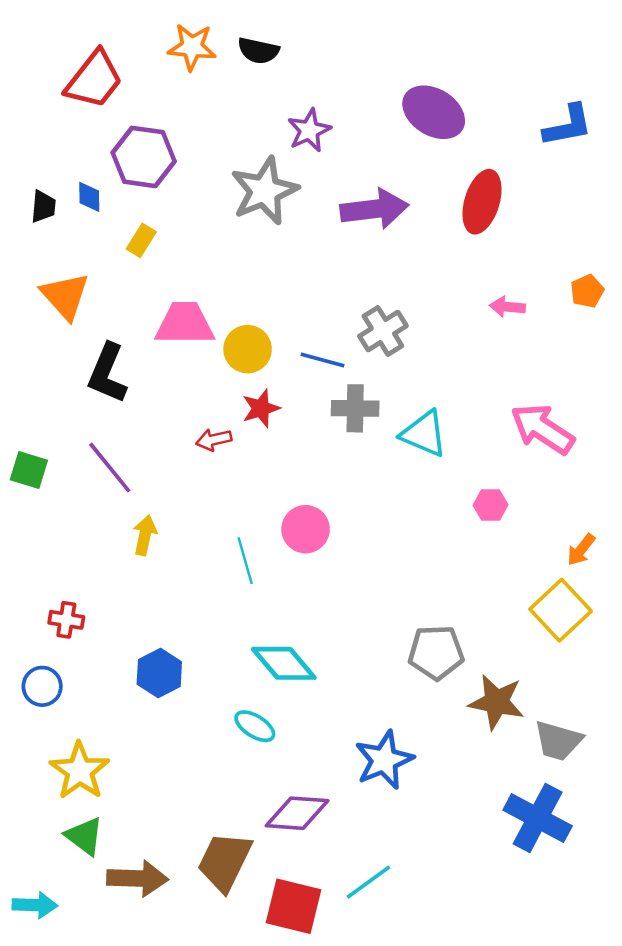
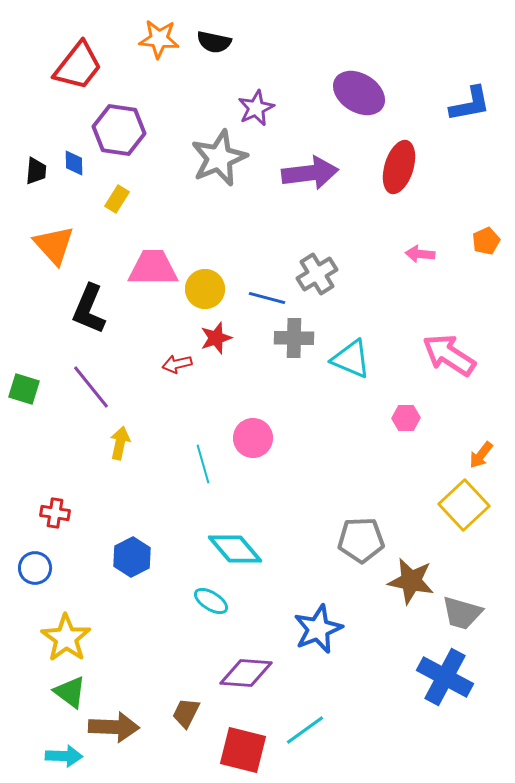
brown trapezoid: (225, 862) -> (186, 713), size x0.6
cyan arrow: (35, 905) -> (64, 756), moved

